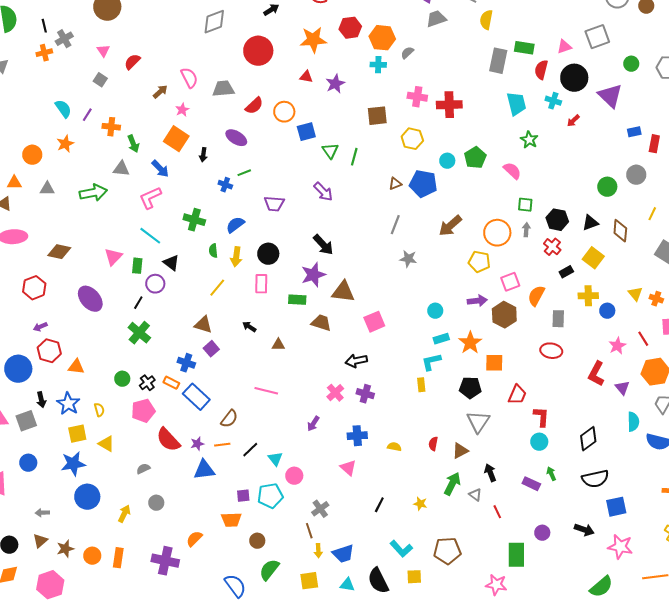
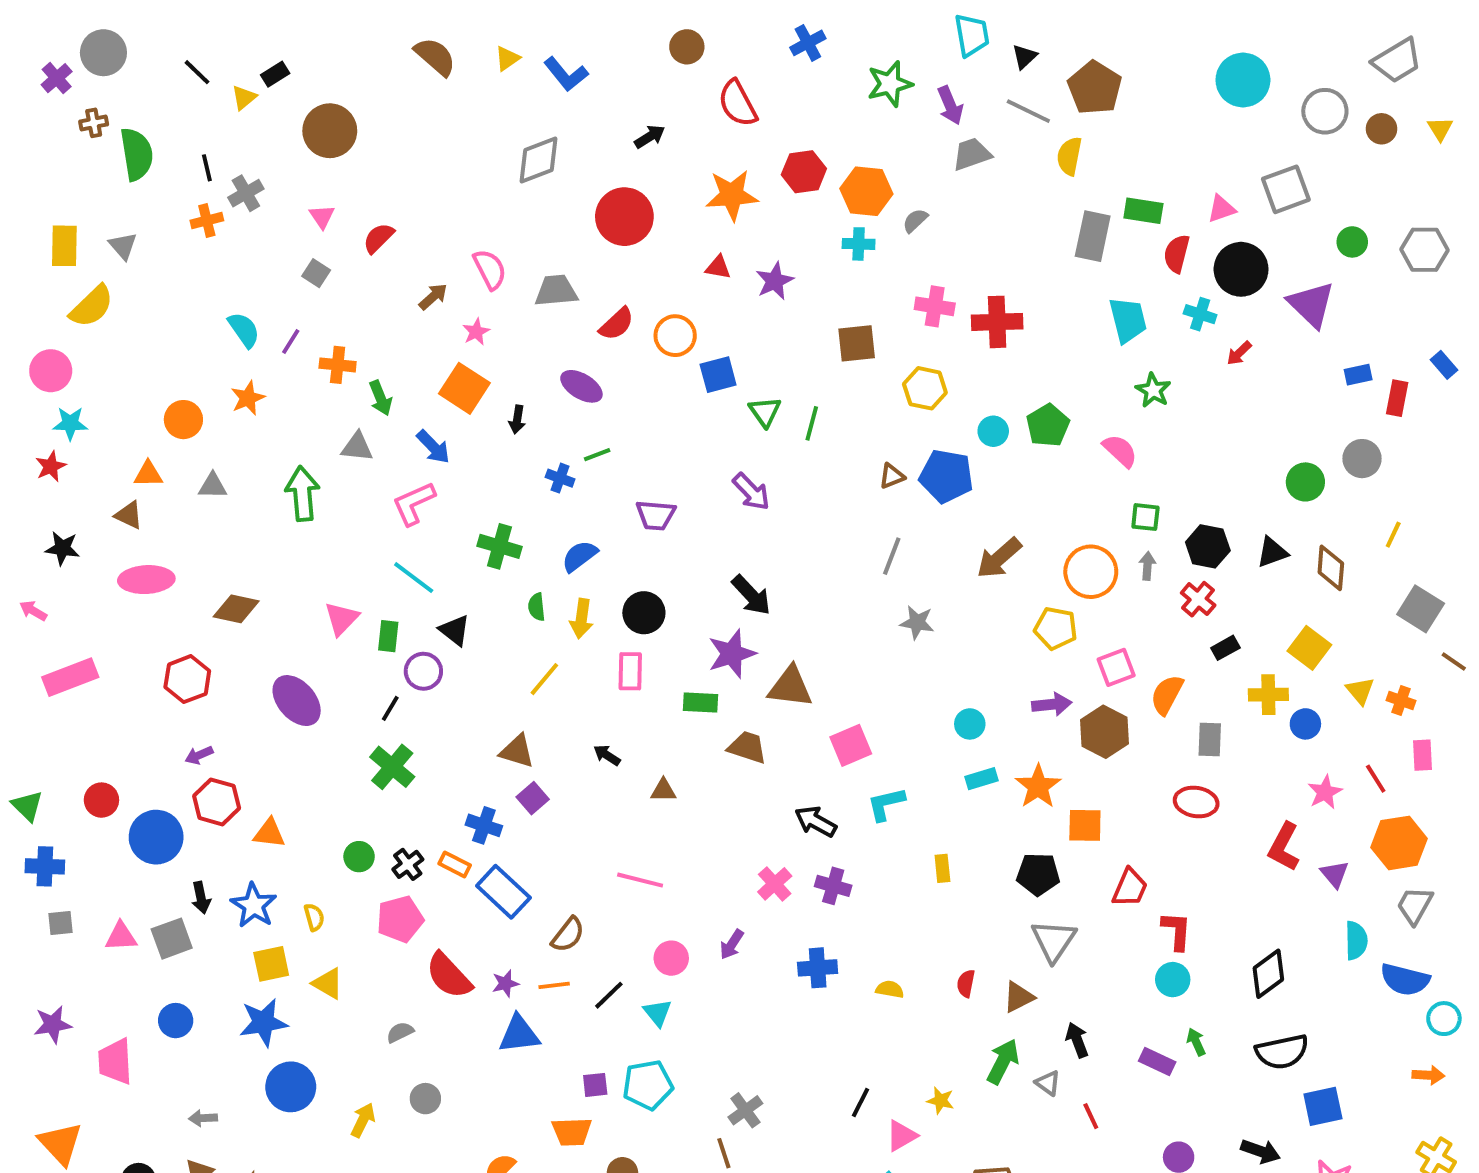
green arrow: (93, 193) -> (302, 494), turned -84
yellow square: (593, 258) -> (1309, 648), moved
black arrow: (356, 361) -> (816, 821), turned 40
cyan L-shape: (431, 362) -> (886, 804), moved
pink triangle: (348, 468) -> (901, 1136), moved, turned 48
pink circle: (294, 476) -> (671, 958), moved

